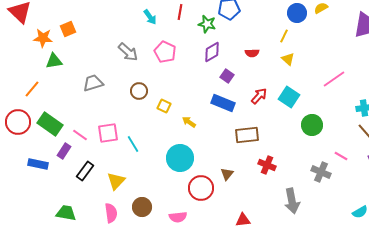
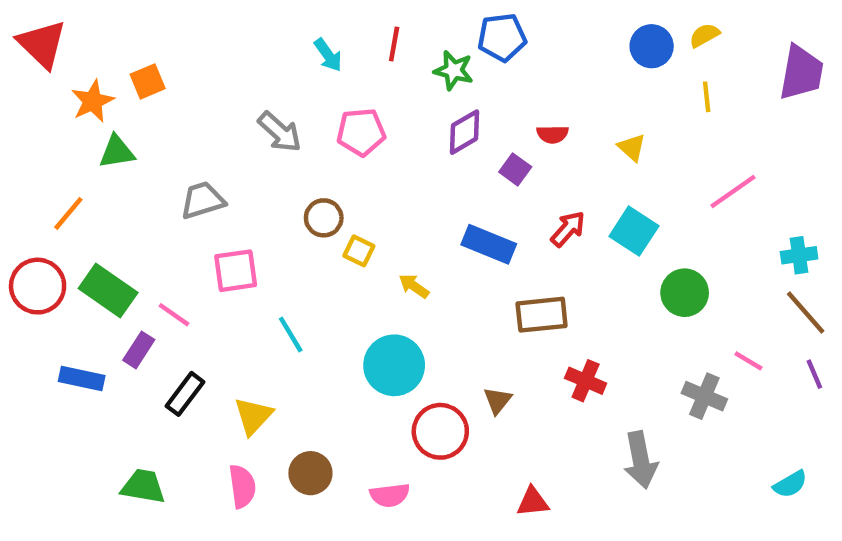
yellow line: (284, 36) -> (707, 97), moved, turned -32
orange star: (43, 38) -> (93, 101), turned -30
pink pentagon: (165, 52) -> (361, 132), turned -30
purple square: (227, 76) -> (515, 169), moved
brown circle: (139, 91) -> (324, 218), moved
pink square: (108, 133) -> (236, 271), moved

